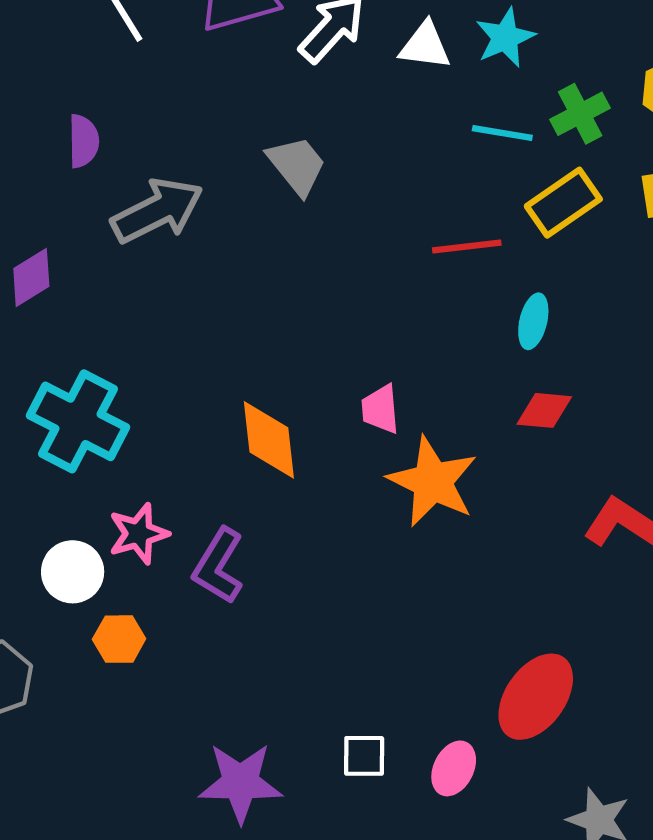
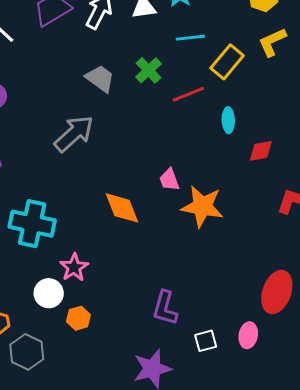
green cross: (580, 114) -> (149, 70), moved
gray arrow: (157, 211) -> (74, 134), moved
red diamond: (544, 410) -> (261, 151), moved
purple L-shape: (218, 566) -> (165, 308), moved

